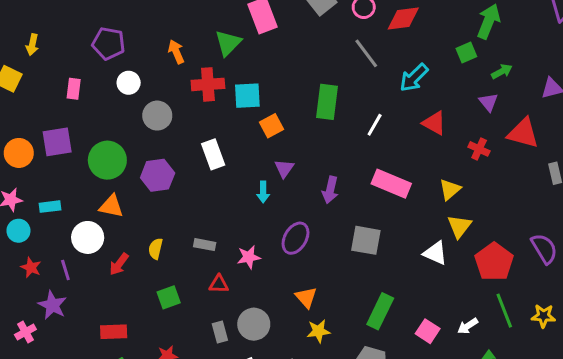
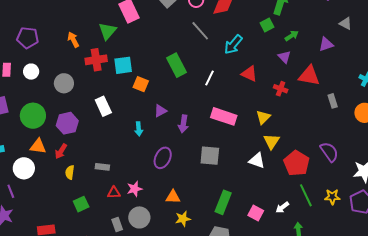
white circle: (129, 83) -> (31, 72), moved
green rectangle: (327, 102) -> (177, 65), turned -30
orange square: (271, 126) -> (141, 84), turned -35
purple triangle: (284, 168) -> (160, 111), moved, turned 32
pink star: (249, 257) -> (135, 189), moved
red arrow: (119, 264) -> (61, 151), moved
orange triangle: (306, 297) -> (173, 197), turned -42

